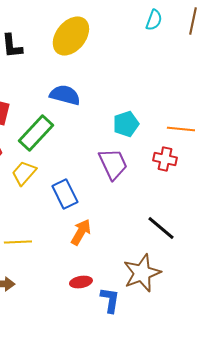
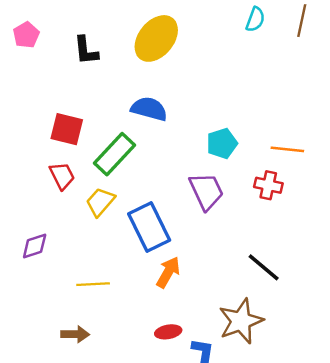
blue rectangle: (65, 194) -> (149, 227), size x1.4

